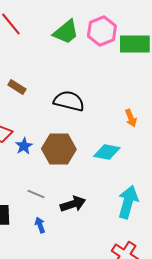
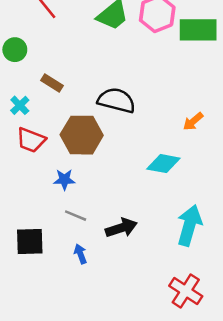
orange arrow: (131, 118) -> (193, 121), turned 72
blue star: (24, 146) -> (64, 180), moved, turned 30
brown hexagon: (59, 149) -> (82, 135), moved

